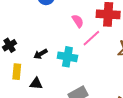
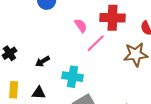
cyan cross: (67, 57) -> (73, 77), moved
yellow rectangle: (17, 72) -> (14, 90), moved

